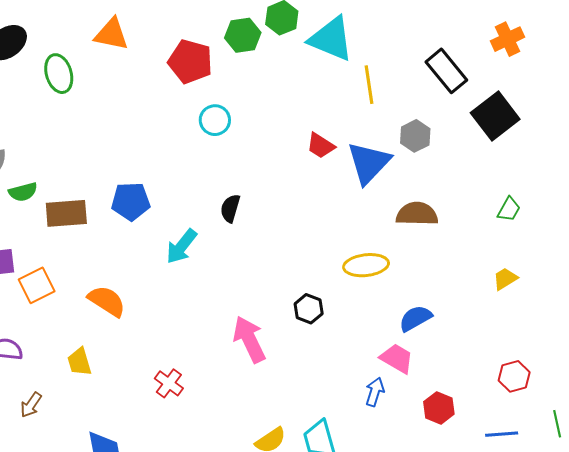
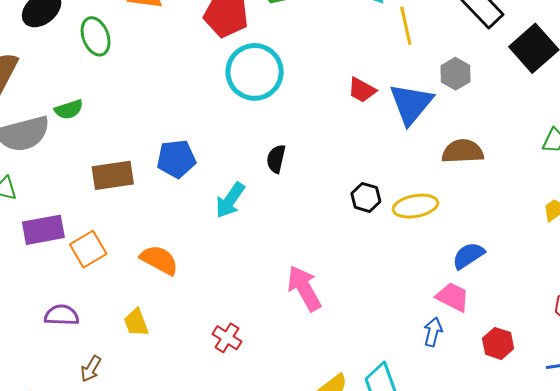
cyan circle: (215, 120) -> (255, 72), size x1.8
green semicircle: (23, 192) -> (69, 109), moved
black hexagon: (309, 309) -> (366, 197), moved

